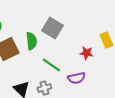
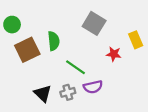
gray square: (52, 28) -> (94, 23), moved
purple semicircle: (76, 78) -> (93, 87), moved

